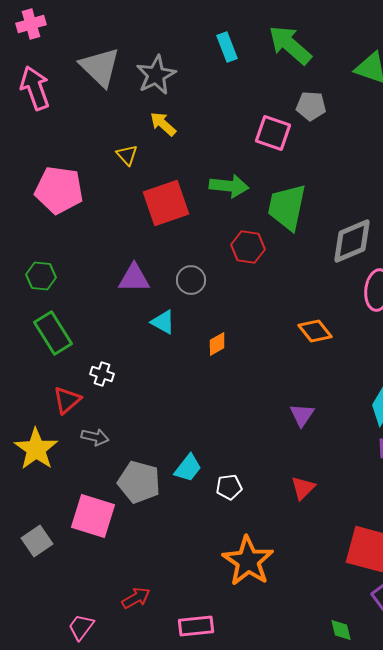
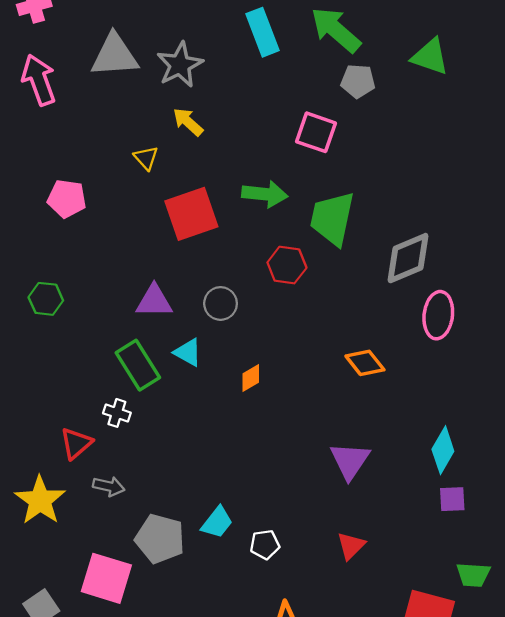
cyan rectangle: (227, 47) -> (262, 32), size x1.4
gray triangle: (100, 67) -> (115, 55), turned -48
gray pentagon: (311, 106) -> (358, 81), moved
pink pentagon: (59, 190) -> (67, 199), size x0.7
green rectangle: (53, 333) -> (138, 365), moved
purple triangle: (302, 415) -> (350, 461), size x1.4

